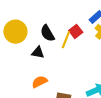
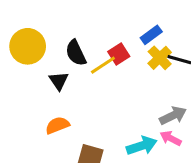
yellow line: (66, 40) -> (103, 65), turned 30
black triangle: (38, 52) -> (59, 81), turned 40

